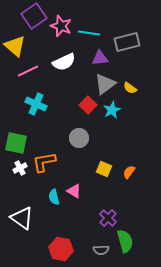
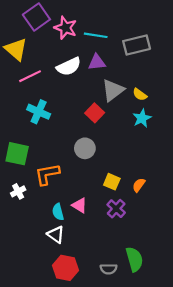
purple triangle: (100, 58) -> (97, 62), moved
cyan star: (112, 110) -> (142, 118), moved
white cross: (20, 168) -> (18, 191), moved
white triangle: (22, 218) -> (56, 234), moved, size x0.7
purple cross: (108, 218) -> (116, 209), moved

